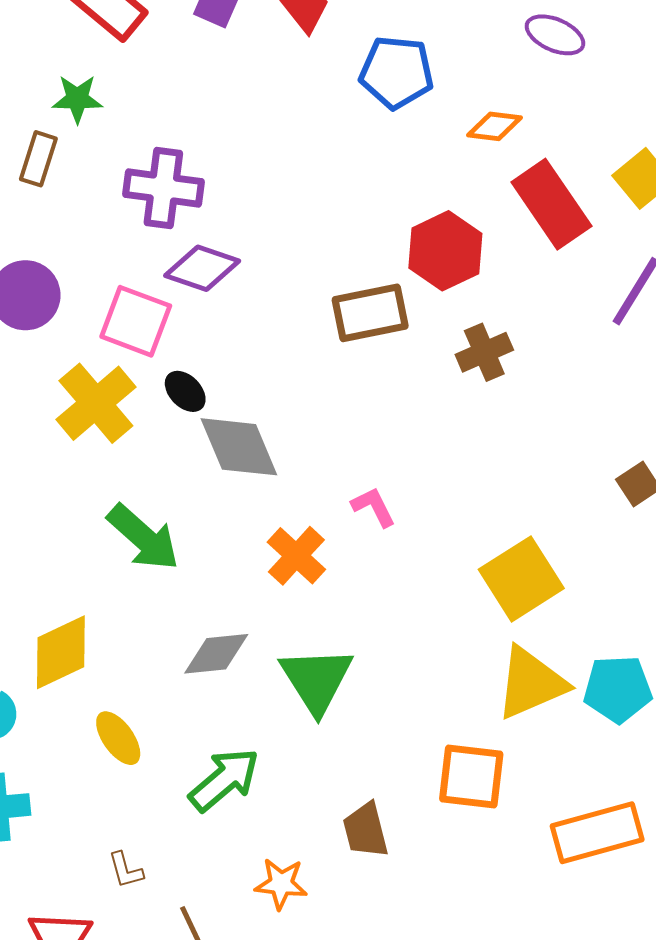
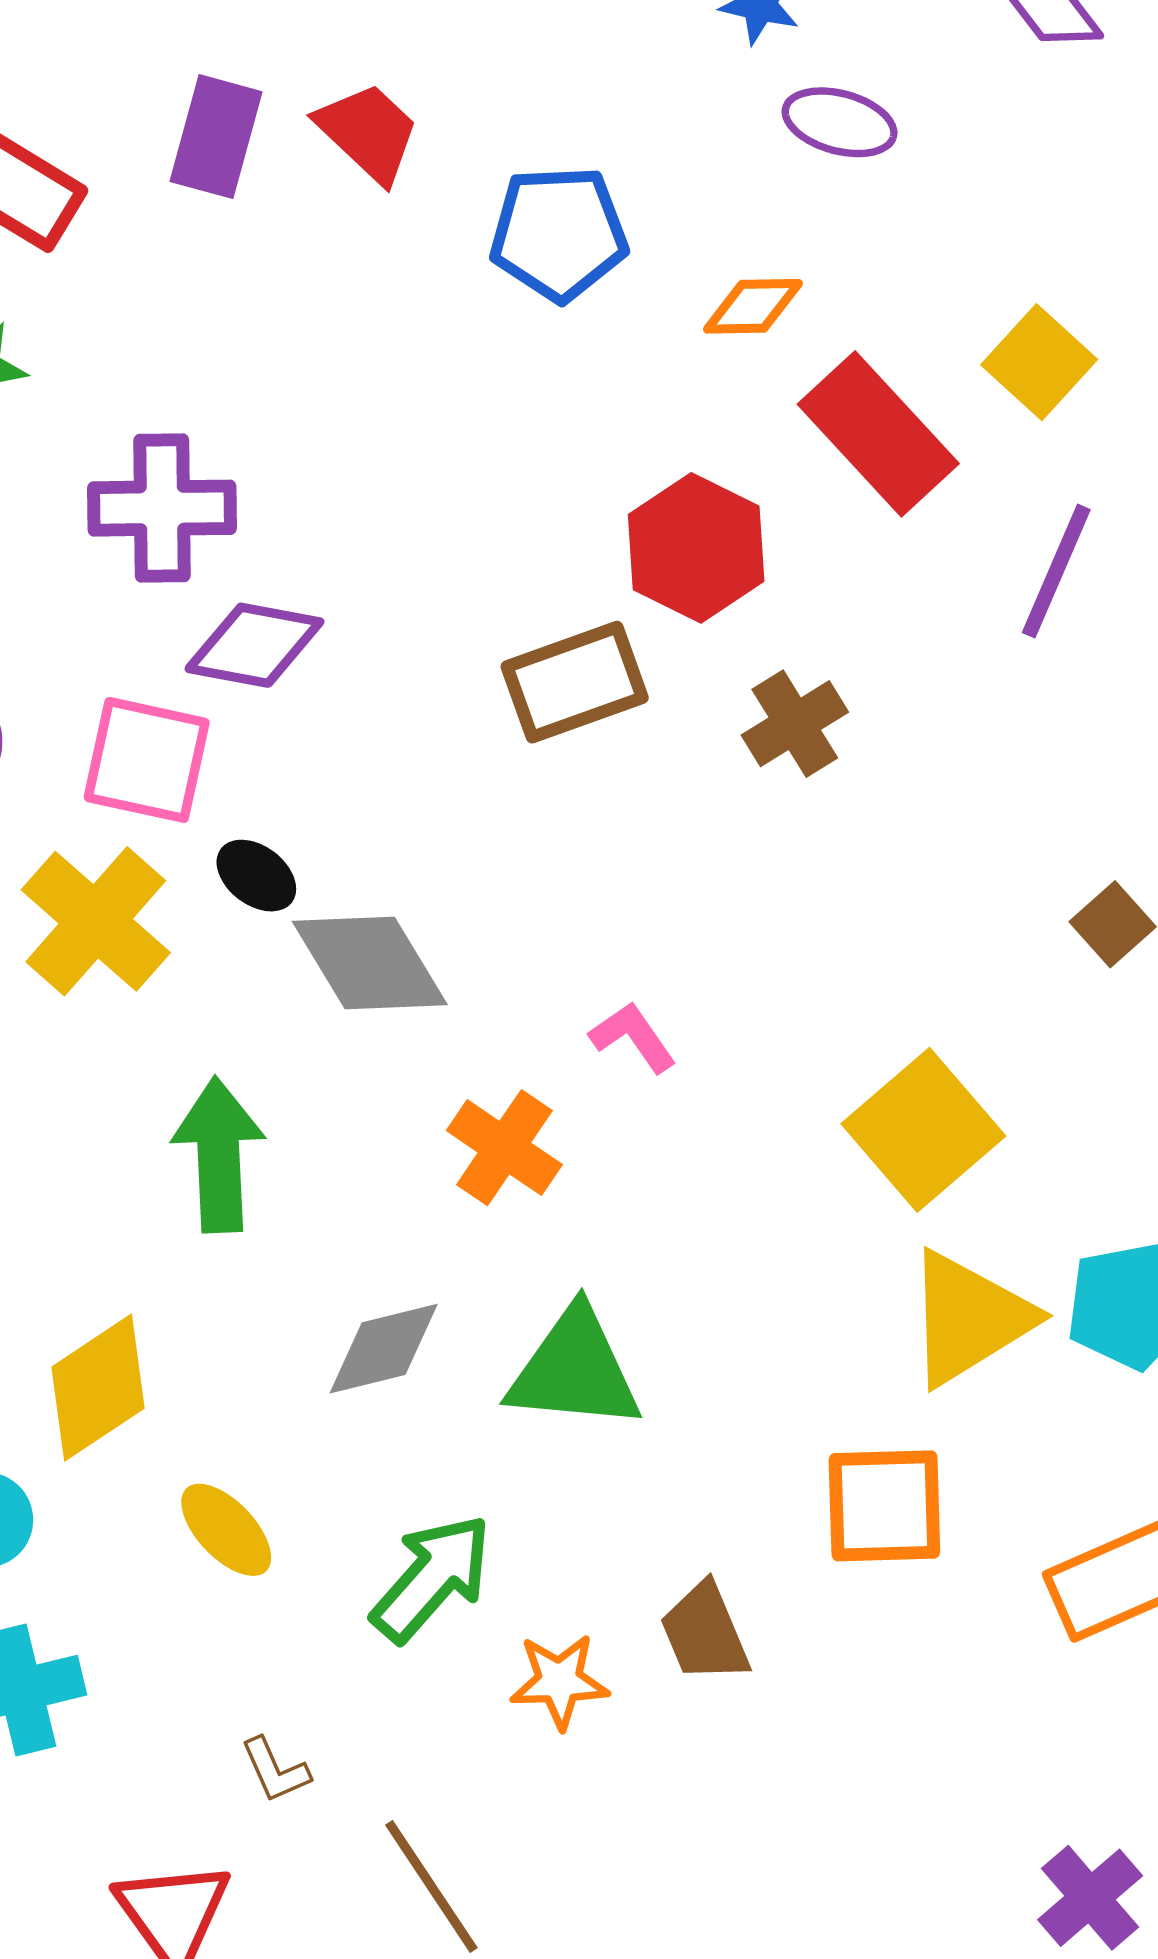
green arrow: (143, 537) -> (219, 1155), turned -126
green triangle: (316, 680) -> (575, 1370), turned -44
orange star: (281, 884) -> (559, 1681), moved

